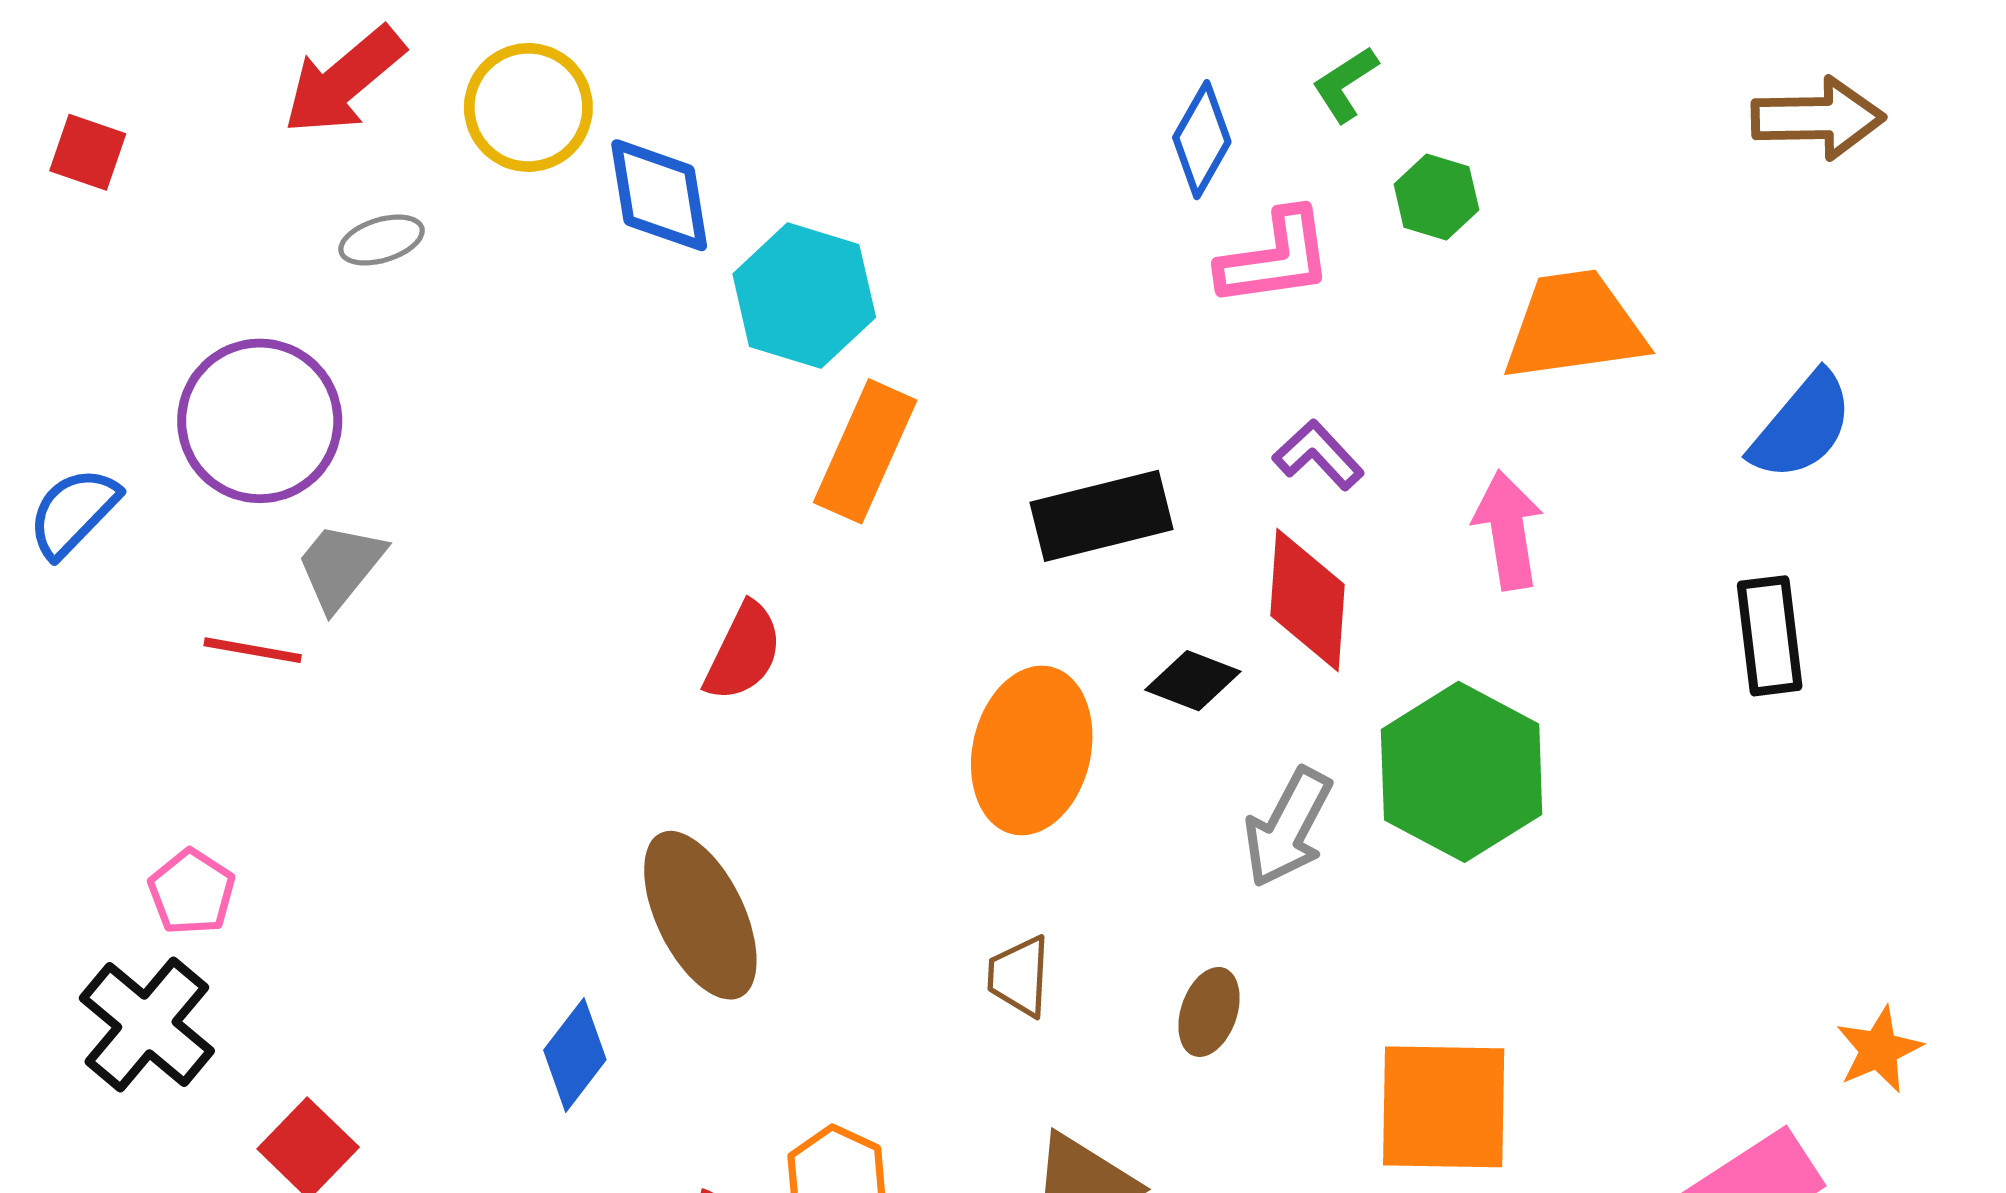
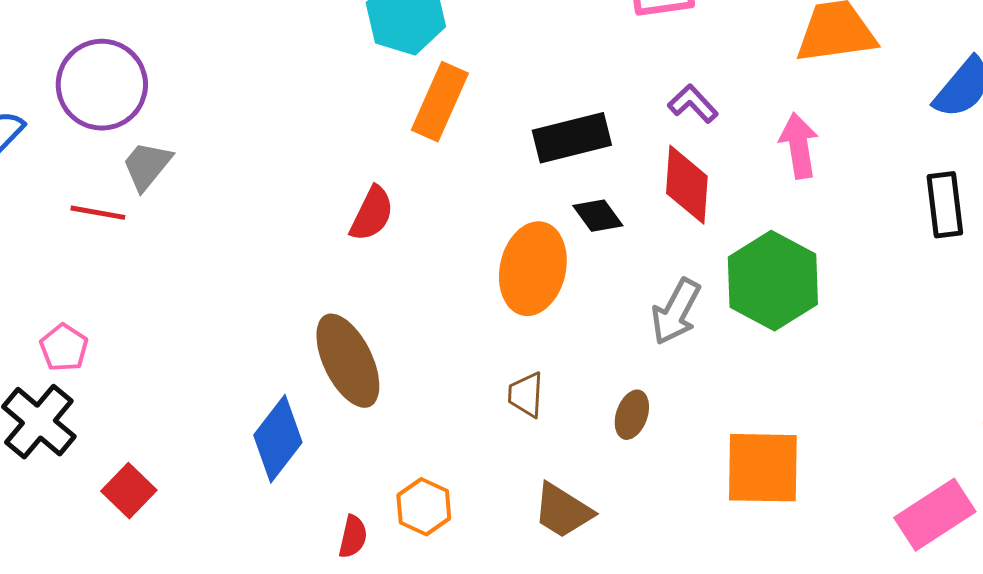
black diamond: (1193, 681) -> (598, 216), moved, turned 33
blue diamond: (575, 1055) -> (278, 439), size x1.4

